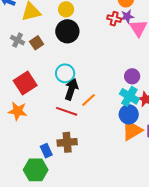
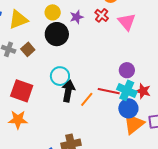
purple star: (127, 16) -> (77, 17), moved
red cross: (114, 19) -> (102, 15), turned 32
red square: (25, 83) -> (22, 91), turned -30
red line: (67, 111) -> (109, 91), moved

